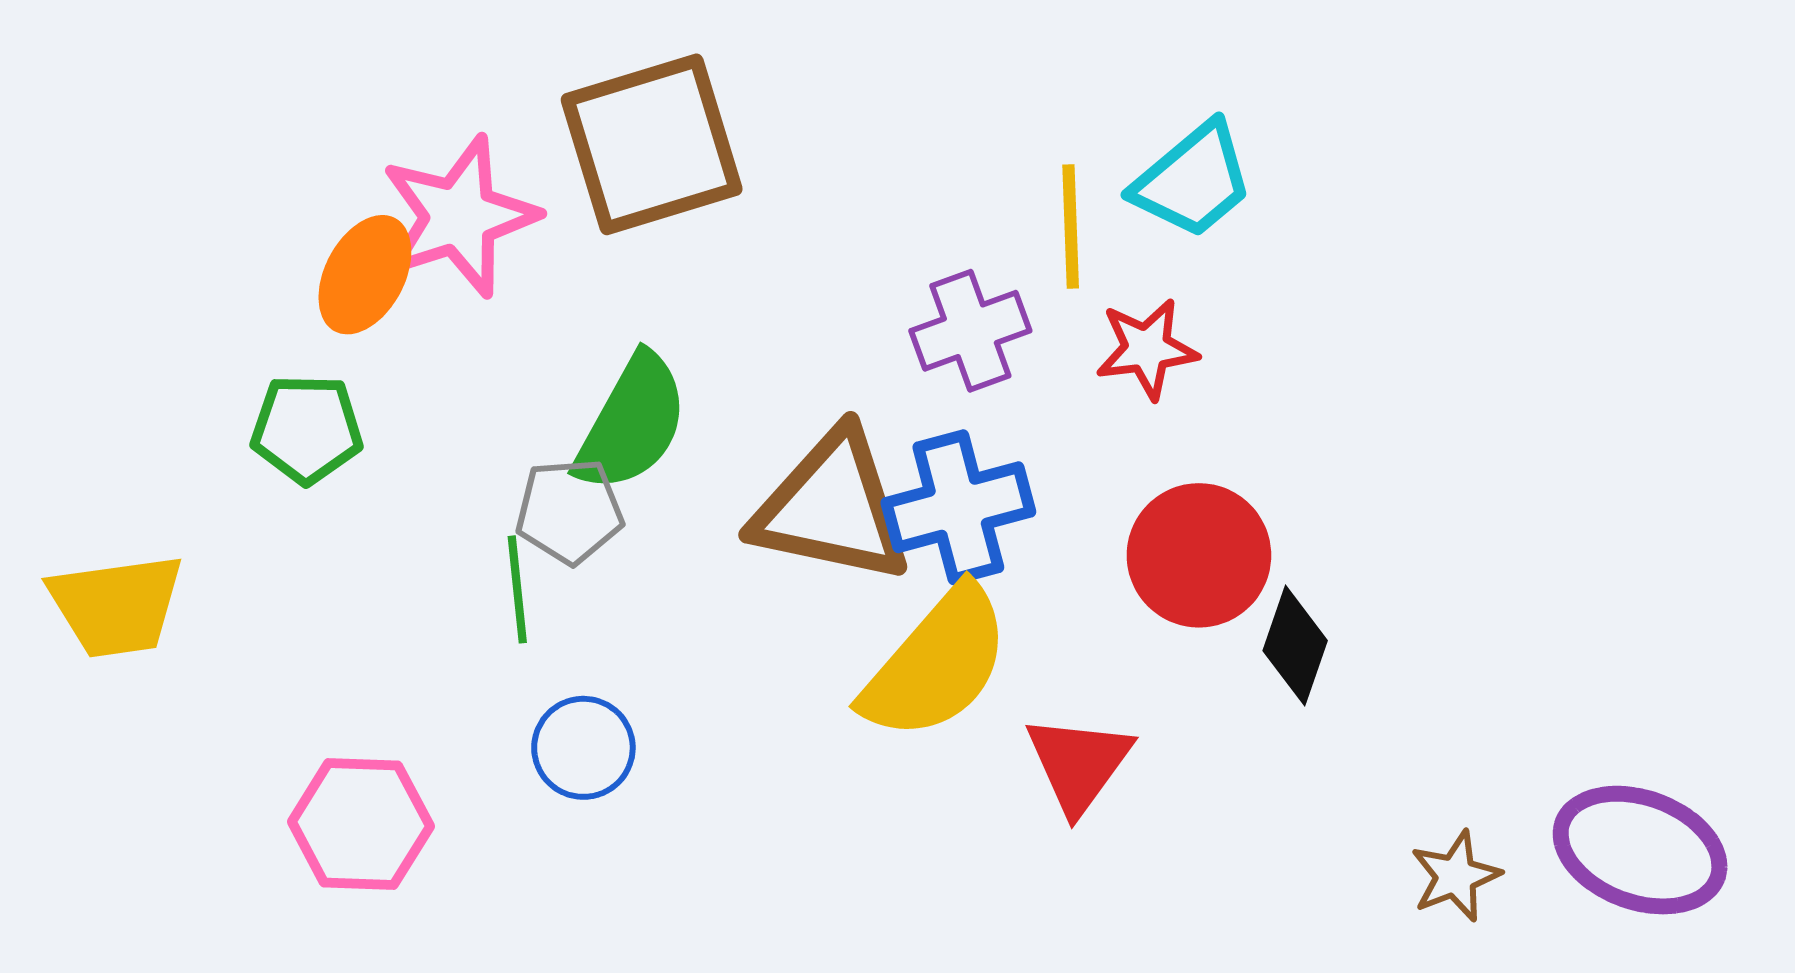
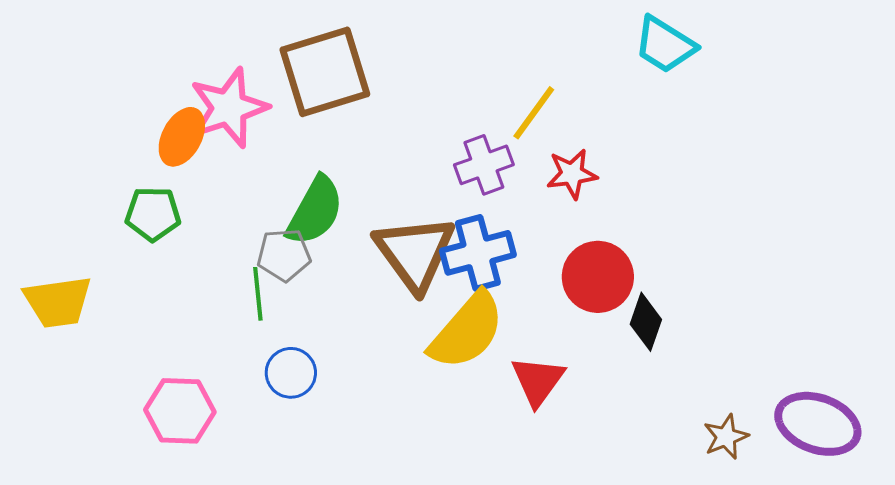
cyan trapezoid: (1193, 180) -> (665, 45), moved, turned 72
yellow line: (1071, 227) -> (534, 113), turned 38
brown triangle: (832, 507) -> (415, 253), turned 42

